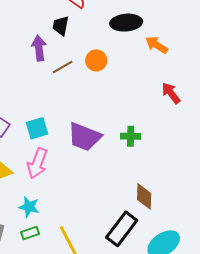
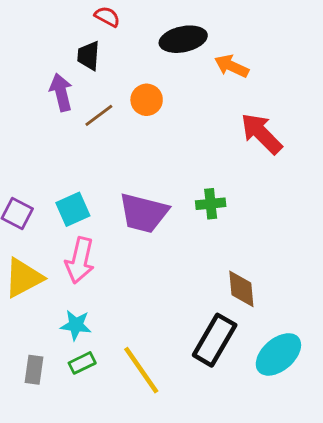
red arrow: (171, 93) -> (261, 134), size x1.4

